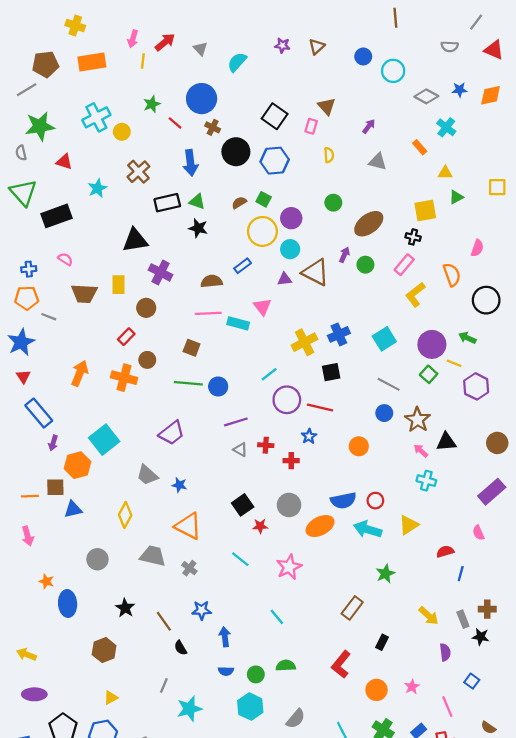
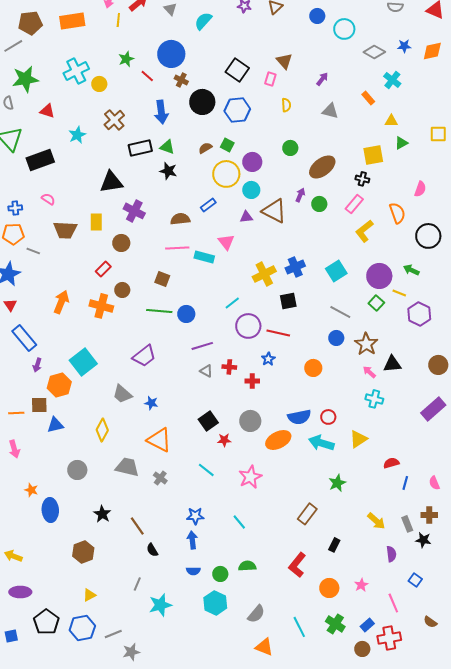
pink semicircle: (478, 533) -> (434, 483), moved
blue star: (202, 610) -> (195, 516), moved

